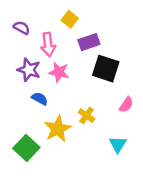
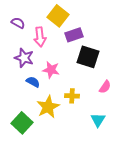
yellow square: (70, 19) -> (58, 16), size x1.5
pink star: (59, 72) -> (51, 70), moved
yellow cross: (87, 115) -> (72, 96), turned -32

